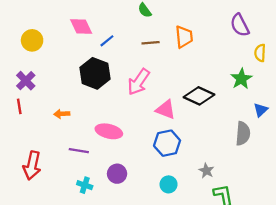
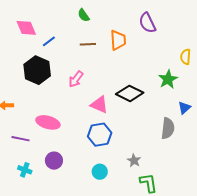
purple semicircle: (240, 25) -> (147, 23), moved
pink arrow: (139, 82) -> (76, 79), size x0.7

